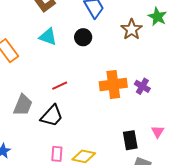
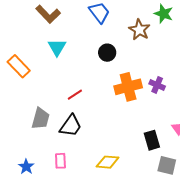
cyan triangle: (48, 37) -> (57, 47), turned 48
black circle: (83, 37) -> (107, 53), moved
pink rectangle: (57, 154) -> (60, 161), moved

